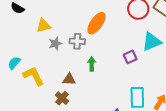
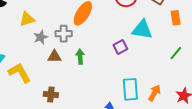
cyan triangle: (152, 42) -> (142, 30), turned 35
brown triangle: (69, 79) -> (54, 56), moved
brown cross: (62, 98) -> (51, 95), turned -32

